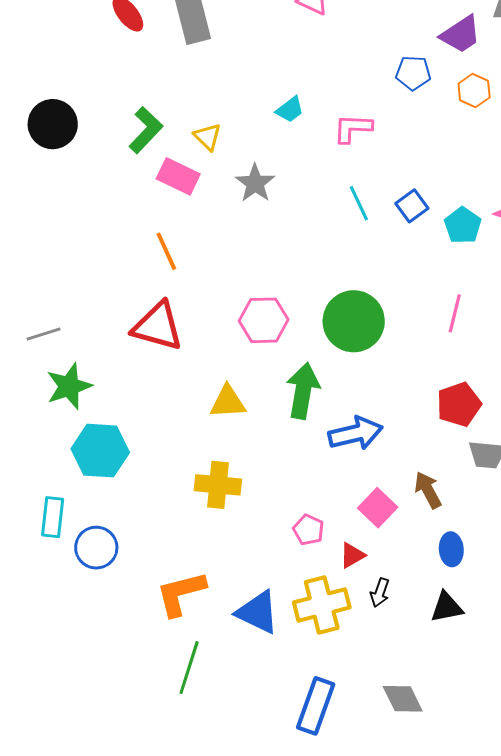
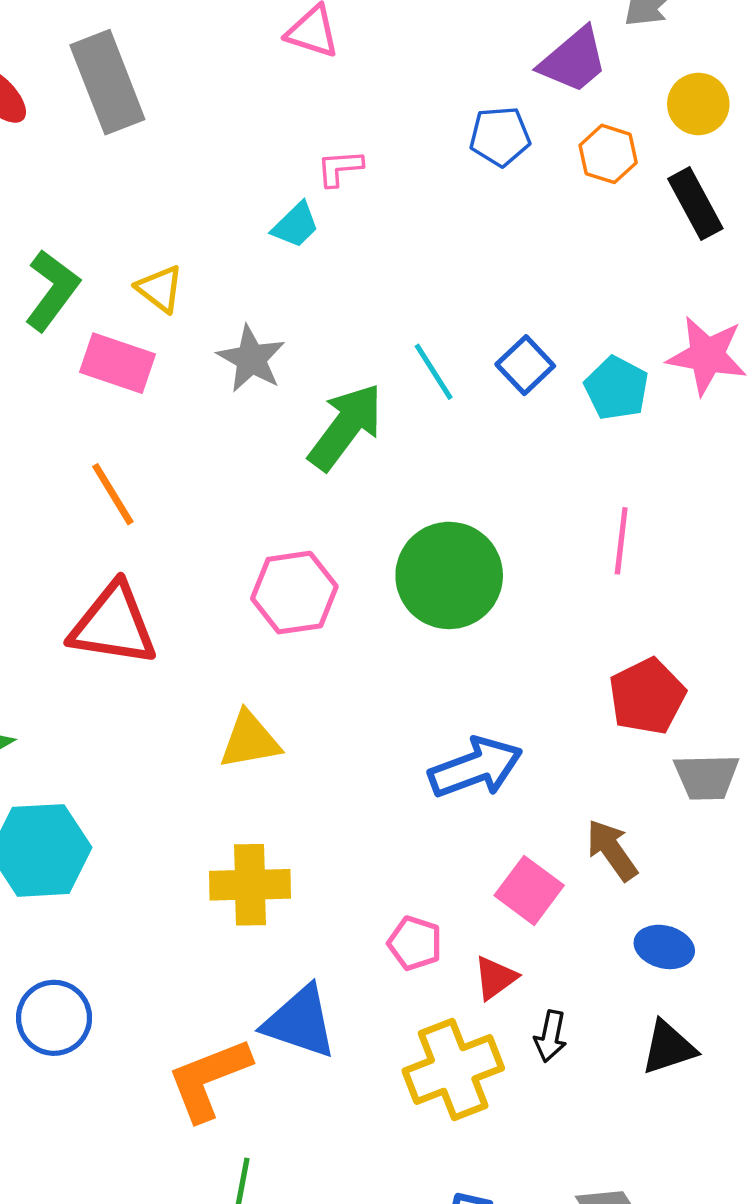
pink L-shape: (353, 128) -> (340, 168), moved, size x0.7
green arrow: (303, 391) -> (346, 427), moved, turned 34
blue ellipse: (451, 549) -> (664, 947), turned -64
blue triangle: (258, 612) -> (300, 1022), moved

